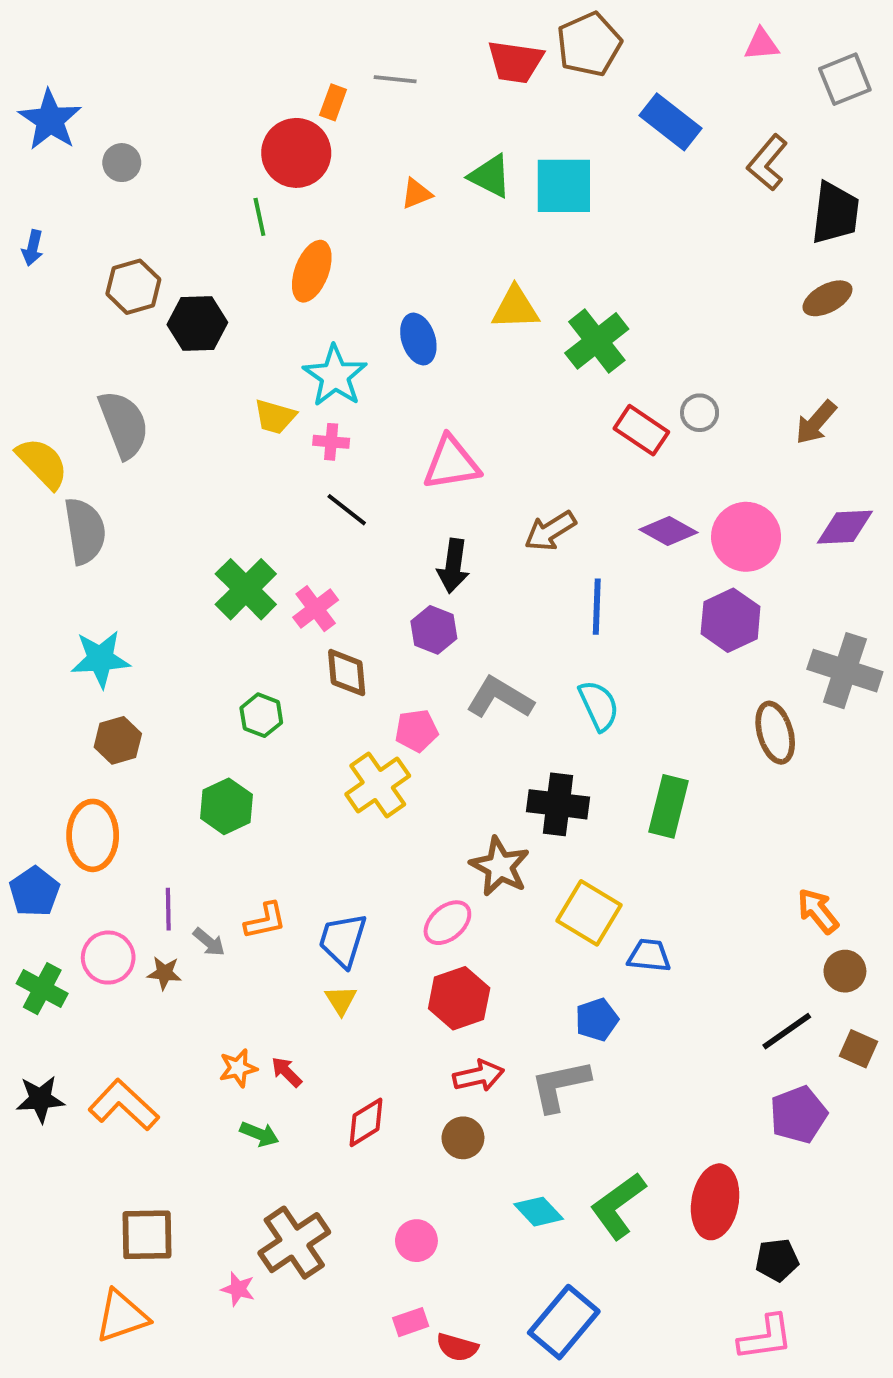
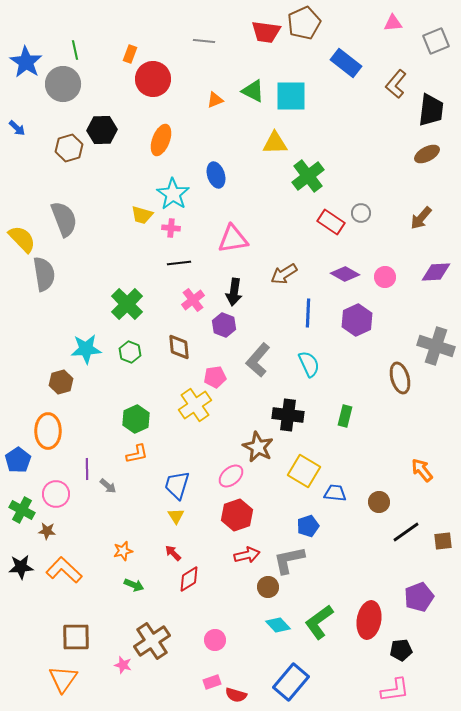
orange rectangle: (333, 102) -> (130, 54), moved
gray circle: (122, 163) -> (63, 84), size x1.8
green line: (259, 217) -> (75, 50), moved
blue arrow: (33, 248) -> (17, 128), turned -60
yellow triangle: (515, 308) -> (275, 143), moved
black hexagon: (197, 324) -> (102, 130), moved
black line: (347, 510) -> (179, 263), turned -45
pink circle: (746, 537) -> (385, 277), size x0.6
pink cross: (316, 609) -> (193, 300), moved
purple hexagon: (731, 620) -> (357, 320), moved
cyan star: (100, 659) -> (86, 349), moved
gray L-shape: (500, 698) -> (258, 360), turned -80
green hexagon: (261, 715) -> (130, 352), moved
green hexagon: (226, 806) -> (136, 419), moved
green rectangle: (669, 806) -> (345, 416), size x0.7
orange L-shape: (265, 921) -> (137, 454), moved
brown circle: (845, 971) -> (379, 502), moved
brown star: (164, 973) -> (47, 531), moved
brown square: (859, 1049) -> (443, 541), turned -30
red arrow: (287, 1072) -> (173, 553), moved
purple pentagon: (798, 1115) -> (419, 597), moved
brown circle: (463, 1138) -> (268, 587), moved
orange triangle: (122, 1316) -> (63, 679), turned -36

